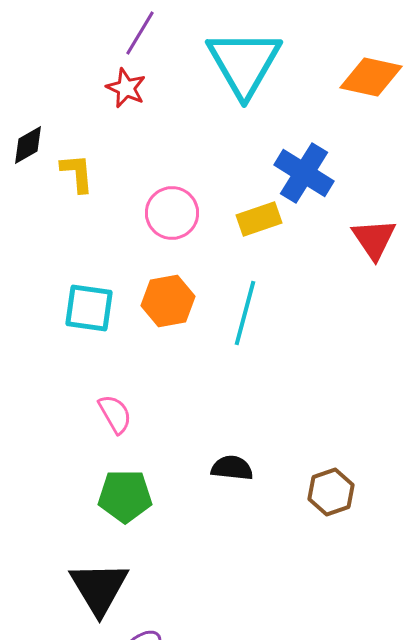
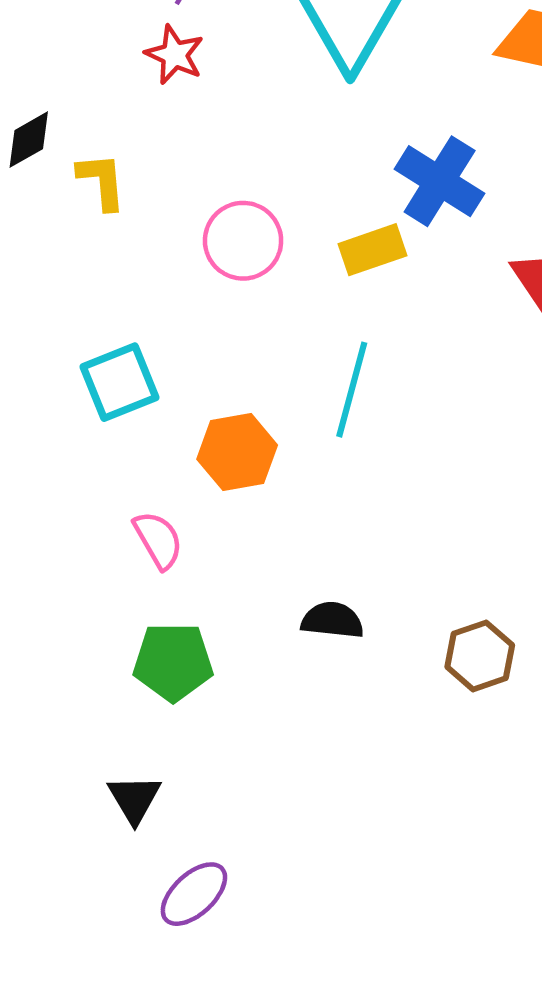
orange hexagon: (168, 301) -> (237, 452), moved
cyan square: (89, 308) -> (120, 382), turned -30
black triangle: (99, 588) -> (134, 799), size x0.6

